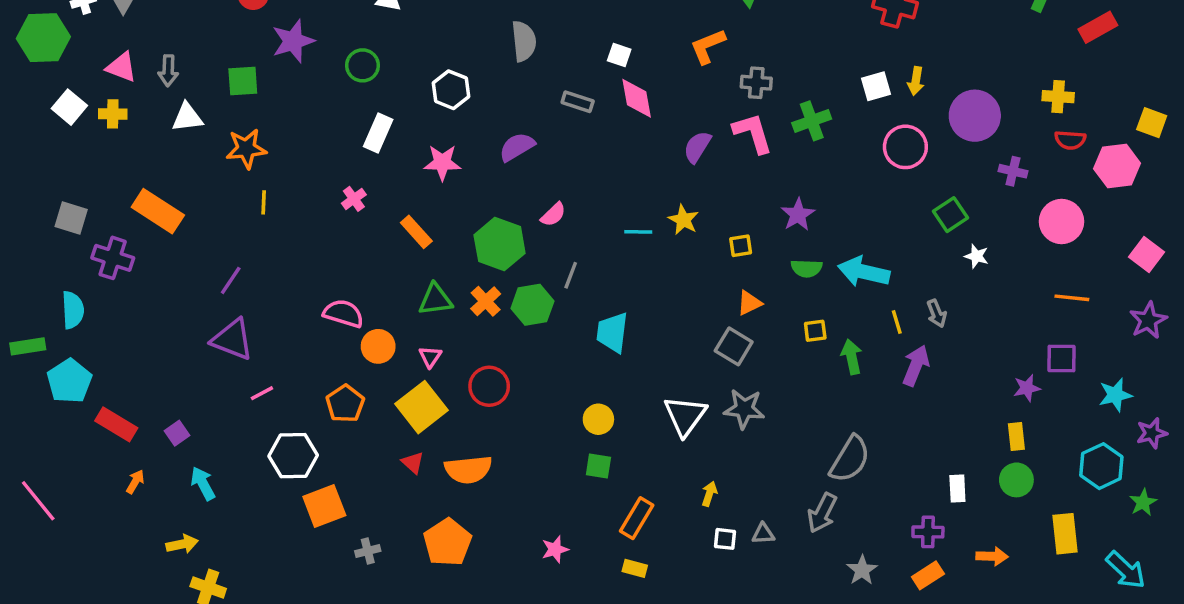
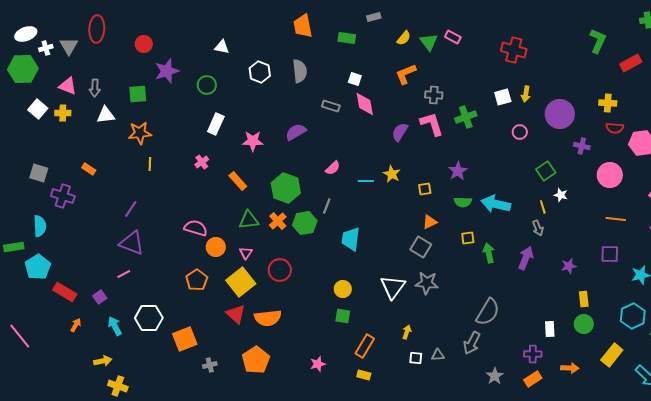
white hexagon: (451, 90) -> (260, 72), moved
pink circle: (905, 147) -> (520, 132), size x0.6
orange rectangle: (158, 211) -> (89, 169), size x0.5
pink semicircle: (553, 215) -> (333, 168), moved
yellow line: (897, 322) -> (543, 207), moved
purple star: (1027, 388) -> (569, 266), moved
pink line: (262, 393) -> (124, 274), moved
white hexagon: (293, 456) -> (149, 318), moved
red triangle: (413, 463) -> (236, 314), size x1.5
yellow rectangle: (1065, 534) -> (612, 355), turned 45

